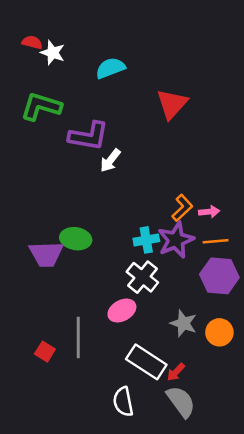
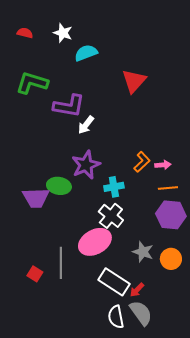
white star: (53, 53) -> (63, 33), moved
purple star: (176, 240) -> (86, 165), moved
pink ellipse: (122, 311) -> (95, 242), size x1.5
white semicircle: (123, 402) -> (116, 317), moved

